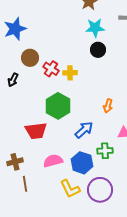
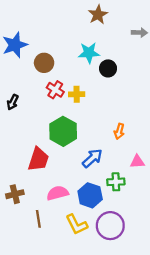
cyan star: (95, 28) -> (89, 53), moved
brown circle: (30, 58) -> (44, 63), moved
red trapezoid: (36, 131) -> (38, 159), turned -65
brown line: (25, 184) -> (38, 219), moved

